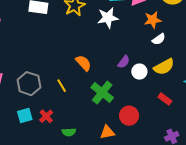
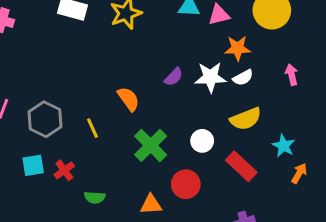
white star: (108, 18) -> (210, 77), moved
purple semicircle: (124, 62) -> (174, 77), moved
white circle: (139, 72) -> (202, 141), moved
red rectangle: (165, 99) -> (241, 166), size x1.5

